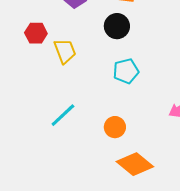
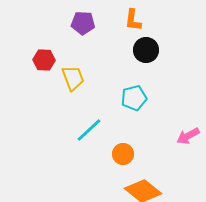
black circle: (117, 26) -> (146, 50), moved
cyan line: (63, 115) -> (89, 130), moved

